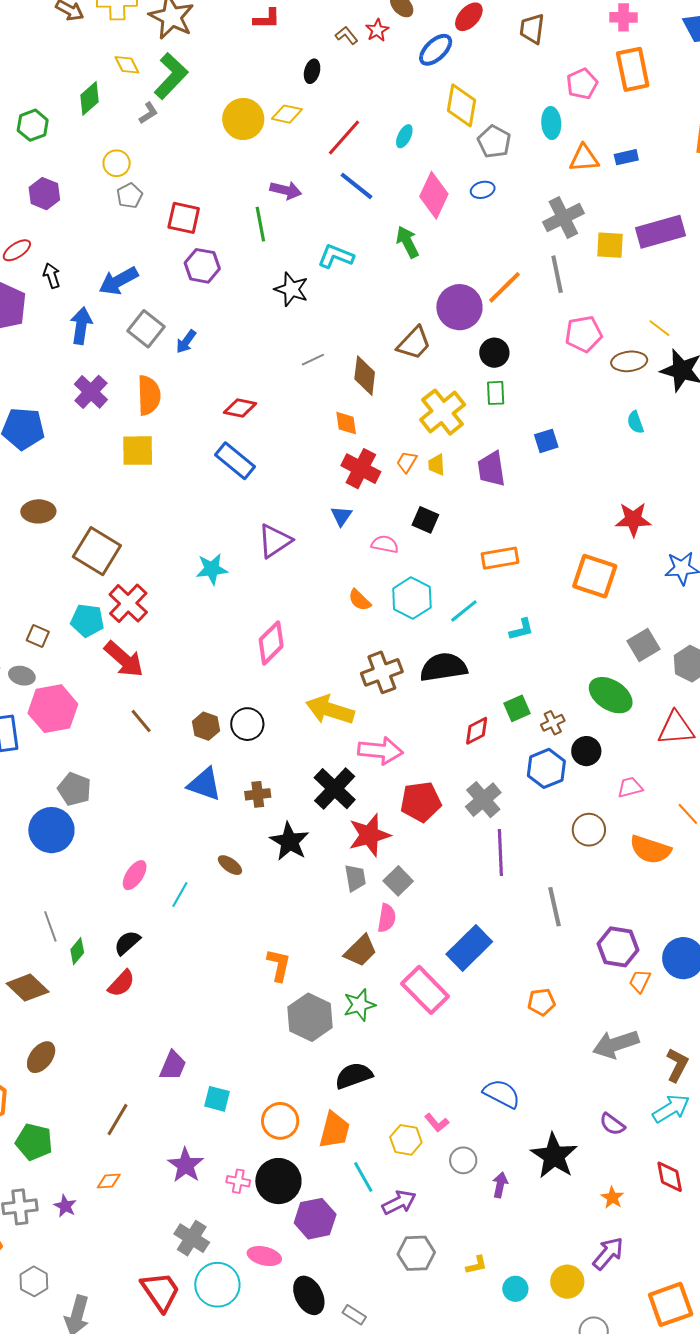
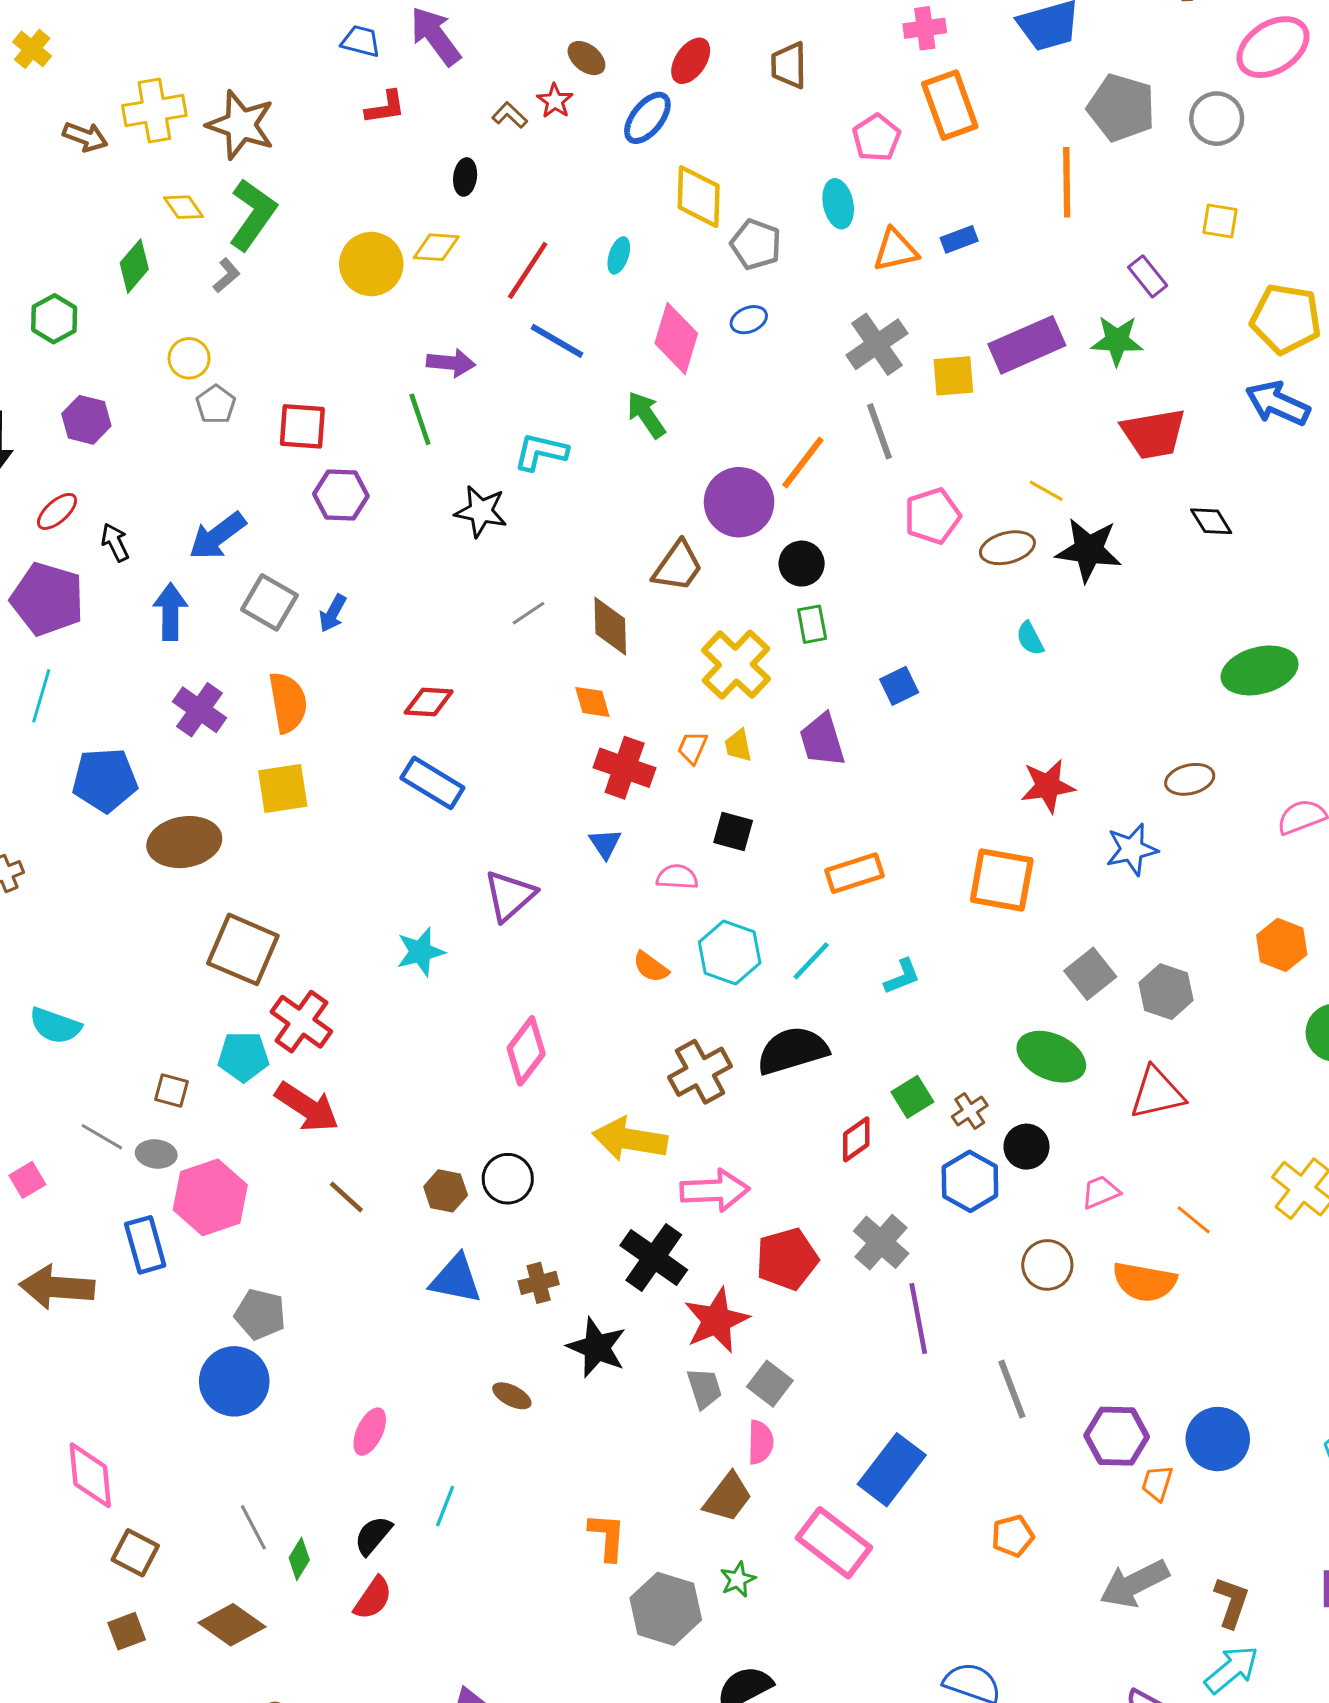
brown ellipse: (38, 511) -> (184, 842), moved, size x1.4
cyan line: (180, 894) -> (445, 1506), moved
green star: (359, 1005) -> (738, 1579), size x0.7

